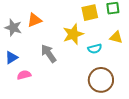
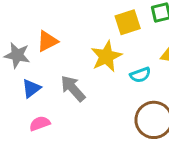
blue triangle: (11, 58) -> (31, 88), moved

